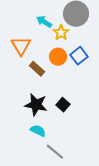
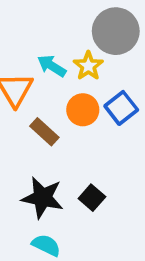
cyan arrow: (44, 22) -> (52, 66), moved

